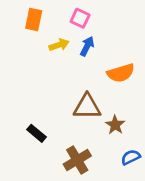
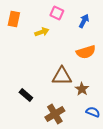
orange rectangle: (34, 20) -> (14, 19), moved
blue arrow: (87, 46) -> (84, 21), moved
blue semicircle: (131, 157) -> (93, 112), turned 48

